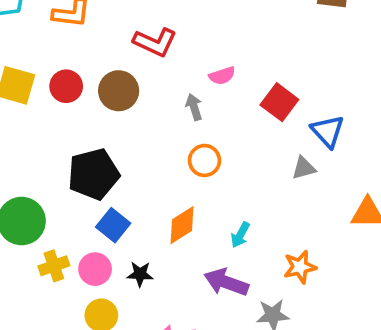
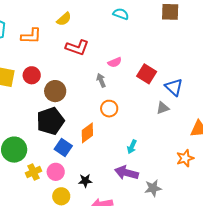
brown circle: (119, 91) -> (55, 91), moved
orange diamond: (182, 225) -> (87, 133), moved
orange star: (300, 267) -> (185, 158), moved
black star: (140, 274) -> (85, 181), moved

